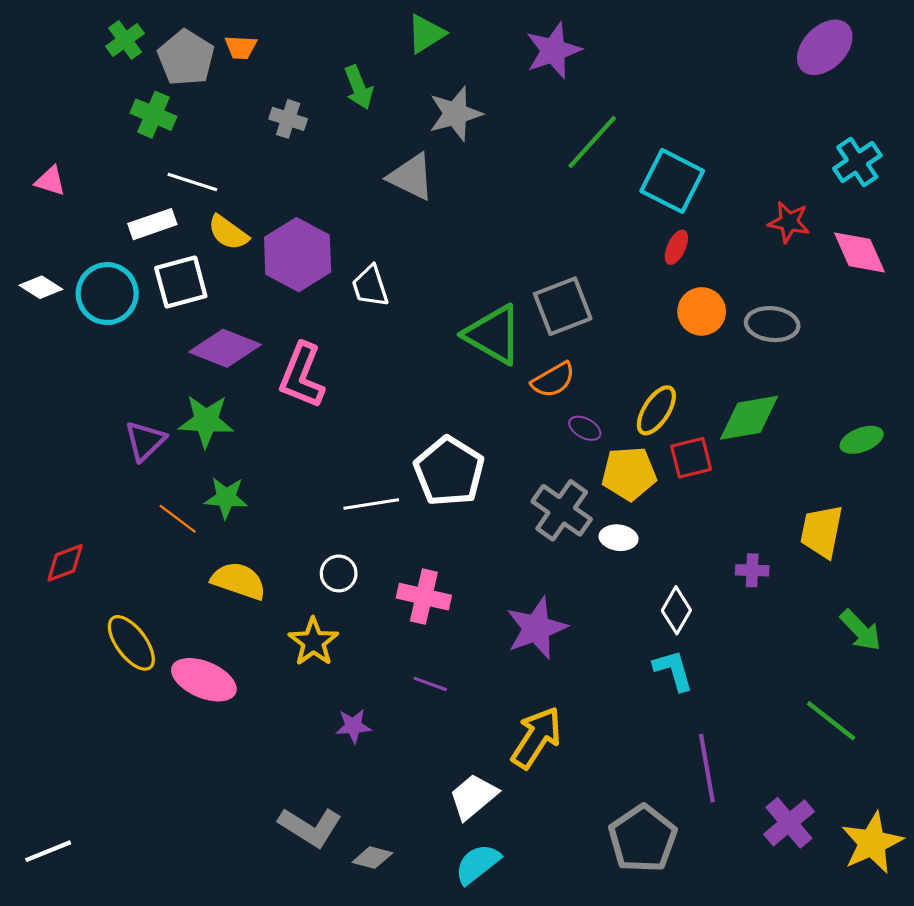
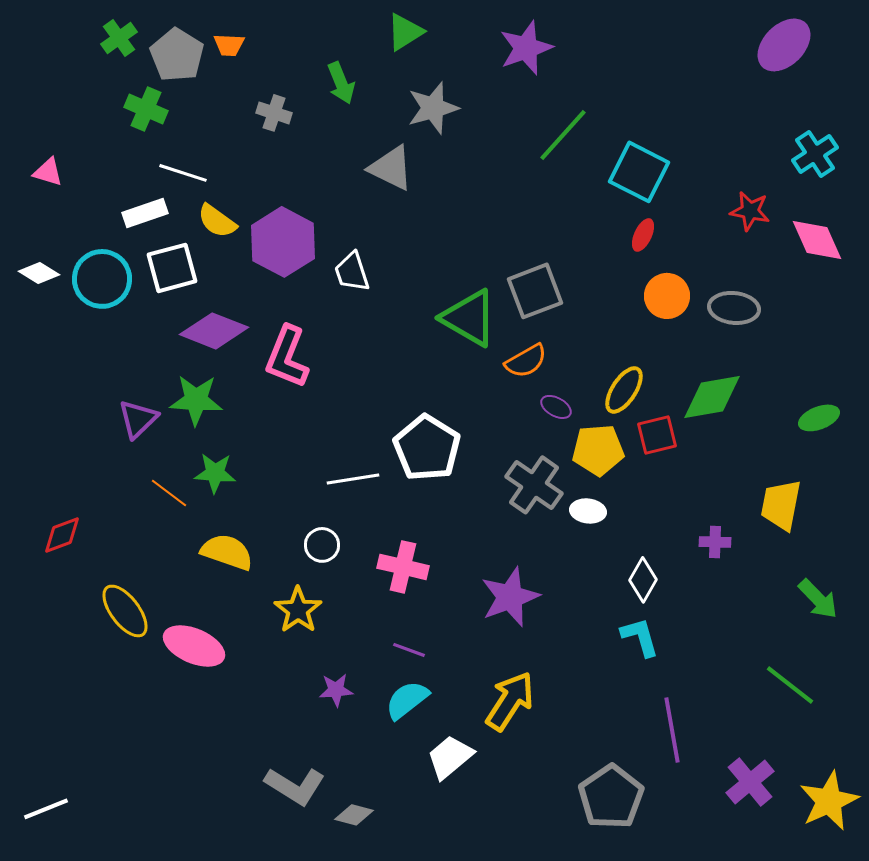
cyan semicircle: (478, 864) -> (407, 700), moved

